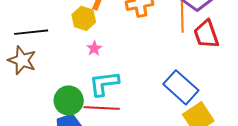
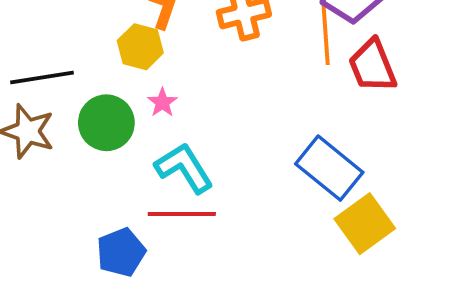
cyan L-shape: (104, 84) -> (184, 168), turned 68
green circle: (69, 100) -> (106, 123), moved

